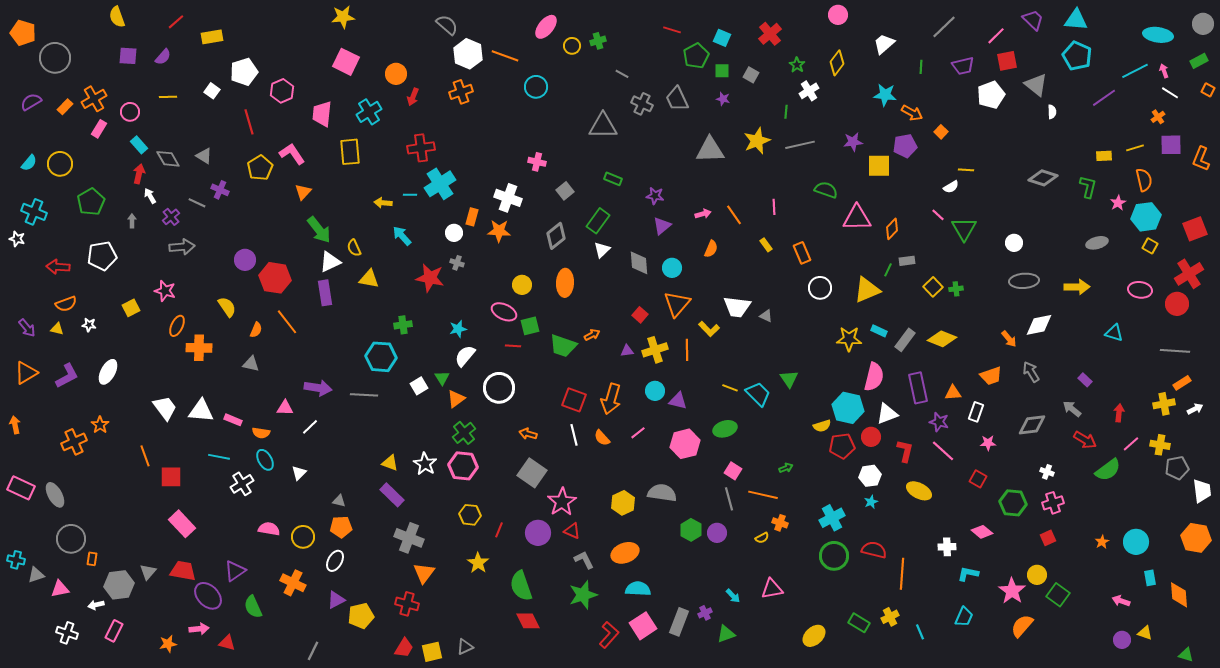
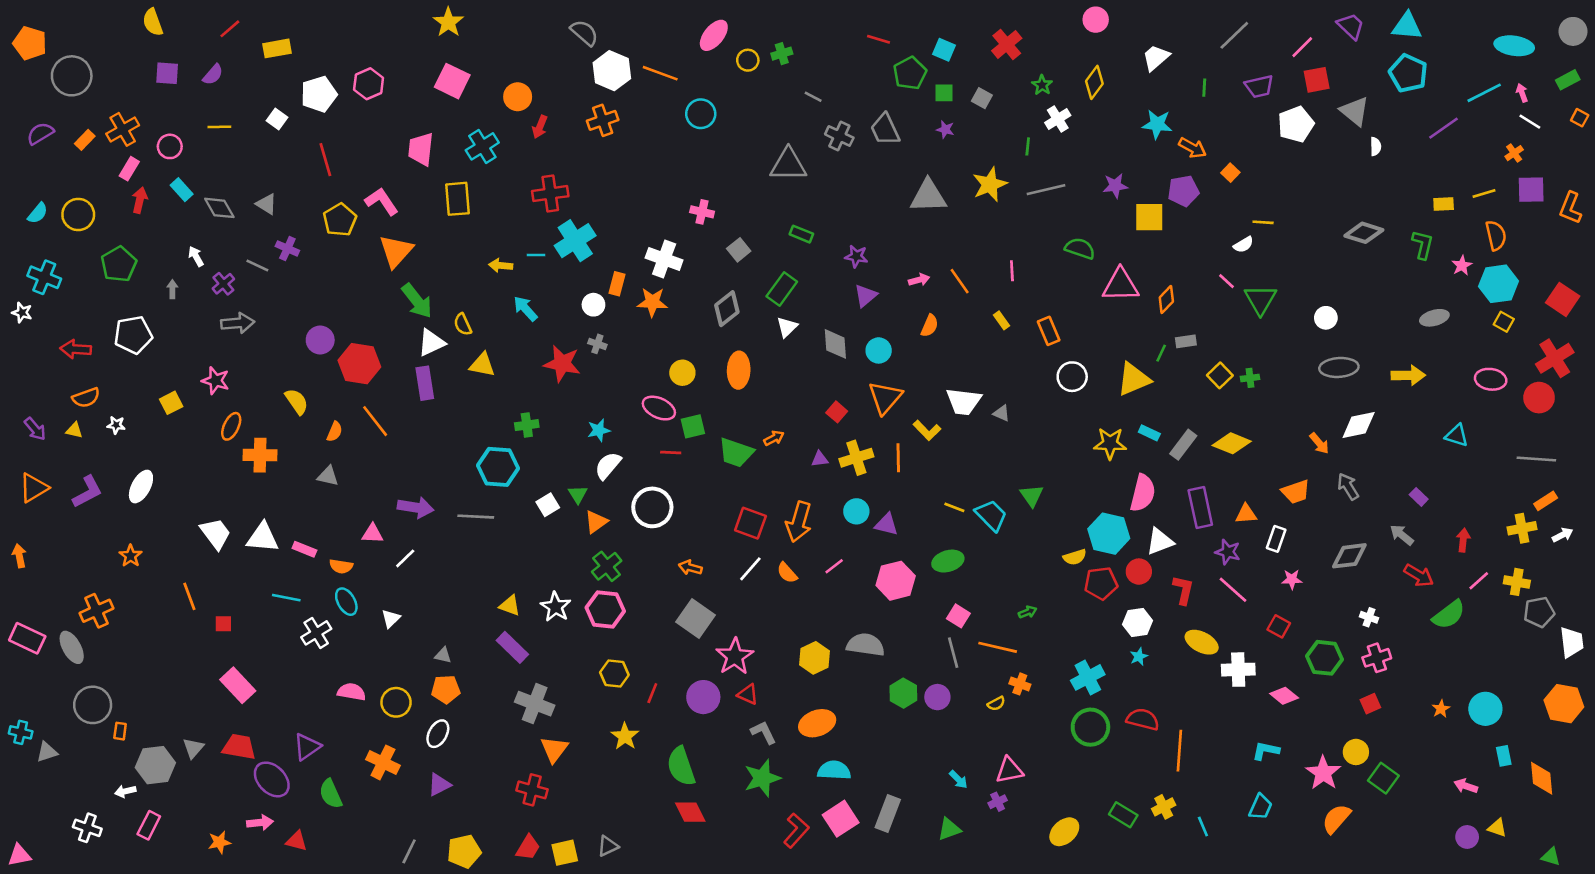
yellow star: (343, 17) -> (448, 22), turned -30
pink hexagon: (282, 91) -> (369, 84), moved
red arrow: (139, 174) -> (140, 200), moved
orange triangle: (303, 192) -> (396, 251), size x1.6
red square: (1195, 229) -> (1563, 299), turned -35
white line: (574, 435) -> (750, 569), turned 55
orange cross: (74, 442) -> (97, 611), moved
red square: (171, 477) -> (223, 624), size x0.6
white cross: (947, 547) -> (1238, 670), moved, size x1.4
pink triangle: (60, 589) -> (19, 855), moved
purple cross: (705, 613) -> (998, 802), moved
yellow pentagon: (361, 616) -> (464, 851), moved

